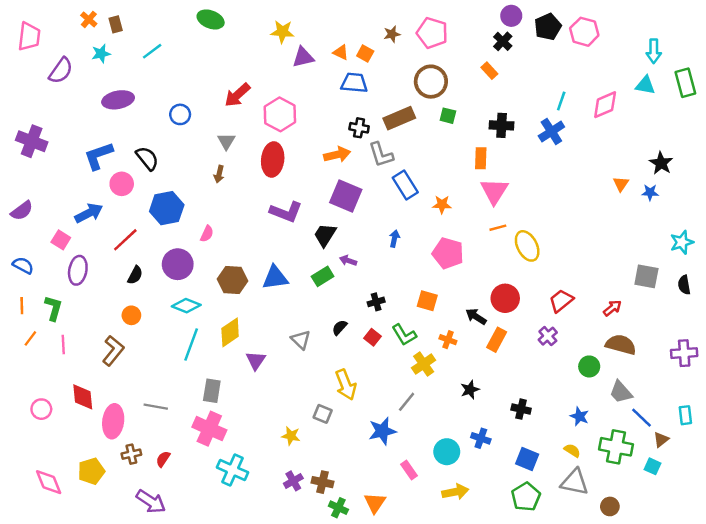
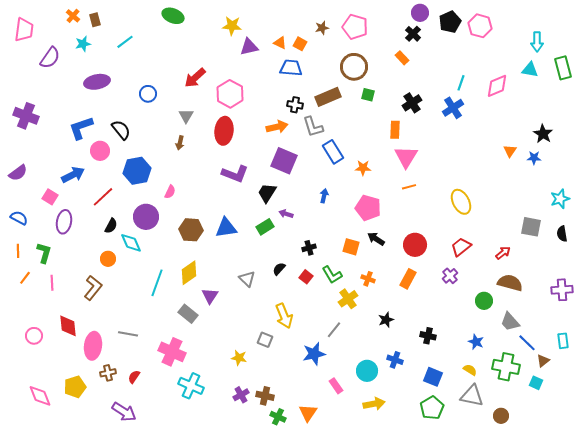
black cross: (502, 125) -> (412, 103), turned -36
yellow ellipse: (527, 246) -> (461, 202), moved
cyan diamond: (186, 306) -> (131, 243), moved, turned 45
black arrow: (476, 317) -> (376, 239), moved
gray rectangle: (212, 391) -> (188, 314), moved, turned -60

